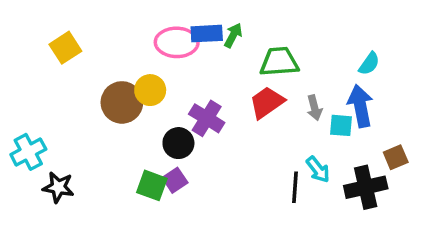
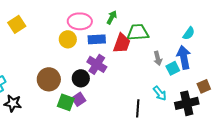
blue rectangle: (207, 34) -> (97, 39), moved
yellow circle: (150, 90) -> (68, 39), moved
brown circle: (122, 102) -> (49, 79), moved
red trapezoid: (267, 102) -> (122, 43), moved, turned 145
cyan square: (341, 125) -> (173, 68), turned -32
black line: (295, 187) -> (138, 108), moved

